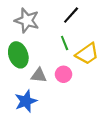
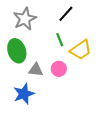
gray star: (27, 20) -> (25, 19), turned 30

